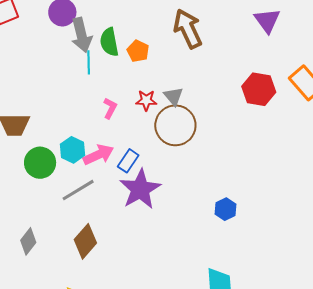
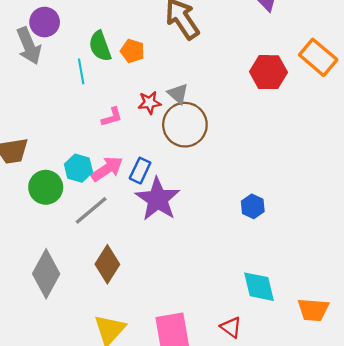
gray arrow: (82, 35) -> (29, 46), moved
pink L-shape: (110, 108) -> (112, 117), turned 55
gray diamond: (28, 241) -> (46, 274), size x1.6

